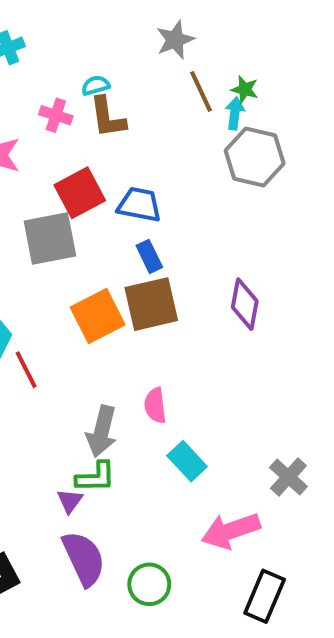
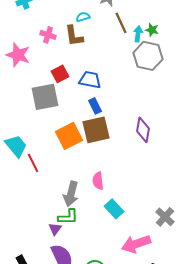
cyan semicircle: (96, 85) -> (83, 17), moved
green star: (245, 89) -> (152, 30), moved
red square: (80, 193) -> (60, 74), size x0.7

